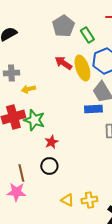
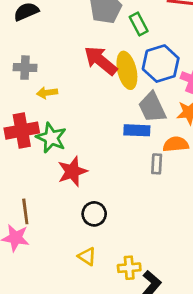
red arrow: (63, 63) -> (101, 61), size x1.4
red star: (51, 142) -> (72, 171), size x1.5
black circle: (49, 166) -> (94, 214), moved
yellow cross: (89, 200) -> (129, 268), moved

